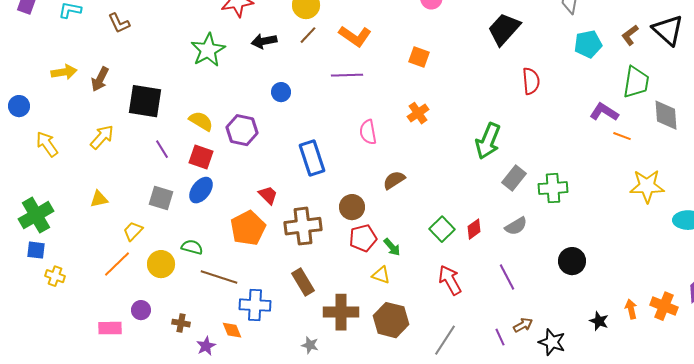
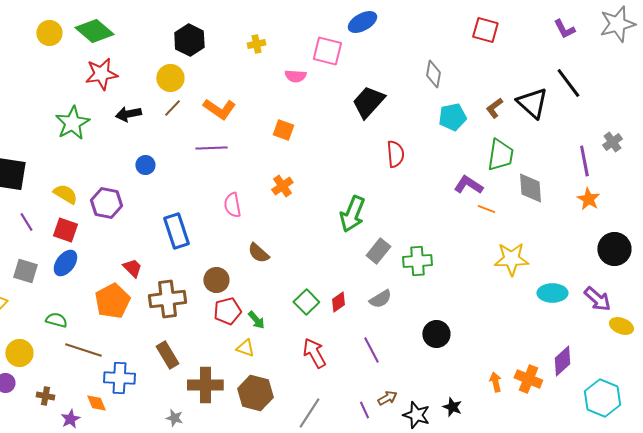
brown semicircle: (394, 180) -> (258, 253), turned -105
yellow circle: (161, 264) -> (19, 353), moved
black star: (599, 321) -> (452, 407), moved

